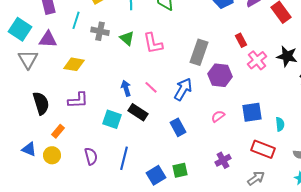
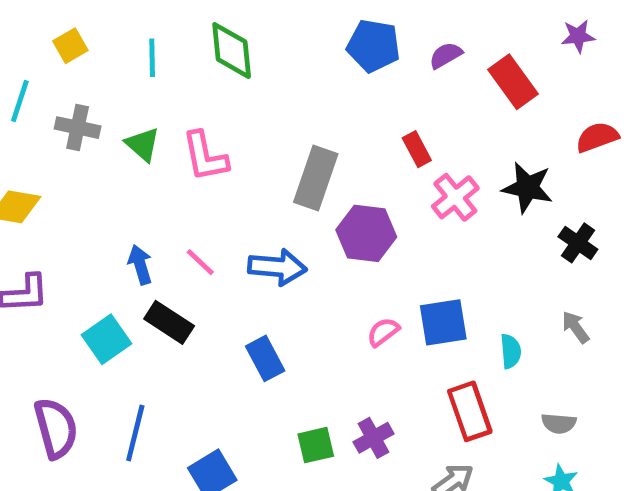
blue arrow: (183, 89) -> (277, 267), turned 65
pink semicircle: (218, 116) -> (383, 332), moved
cyan square: (112, 119) -> (106, 339), turned 36
red rectangle: (263, 149) -> (470, 411), turned 50
purple semicircle: (91, 156) -> (56, 428), size x1.4
green square: (180, 170) -> (316, 445), moved

